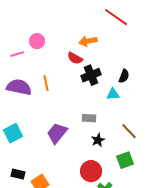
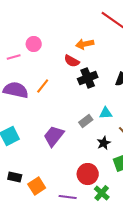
orange line: (46, 83) -> (43, 86), turned 49
cyan triangle: (113, 94) -> (106, 113), moved
gray rectangle: (89, 118) -> (86, 121), turned -40
black star: (98, 140) -> (104, 143), moved

